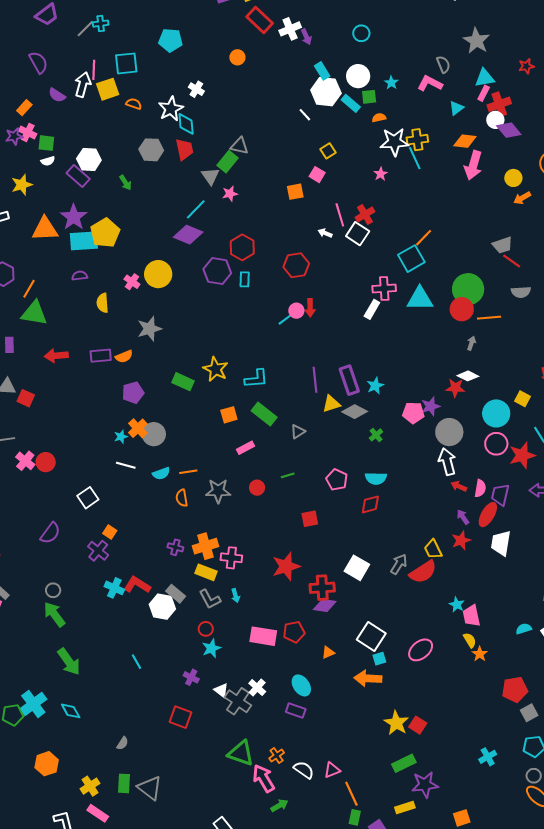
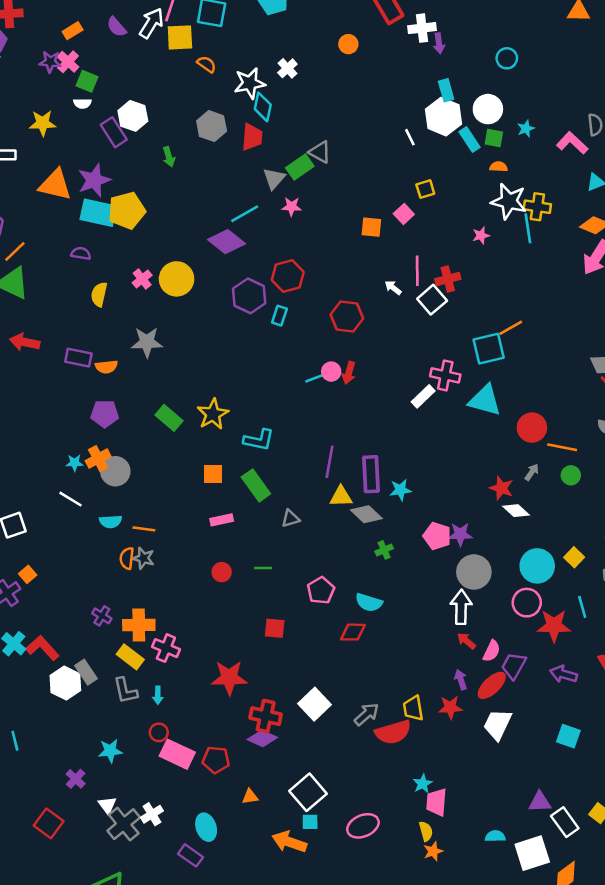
green circle: (468, 289) -> (571, 475), moved, size x0.5
red star: (455, 388) -> (501, 488), moved
gray star: (218, 491) -> (143, 558), moved, size x0.7
red circle: (206, 629) -> (159, 732), moved

